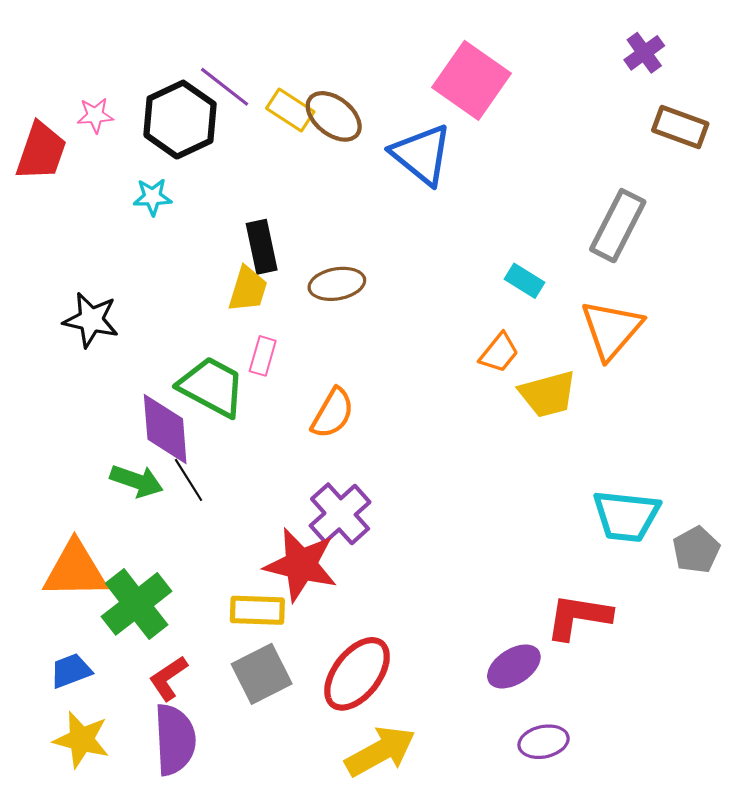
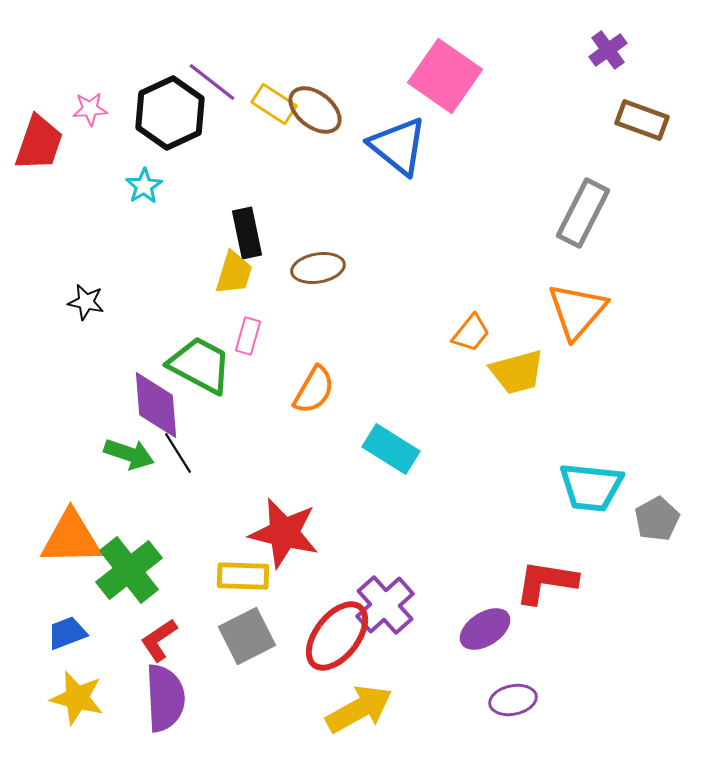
cyan star: (152, 197) -> (144, 186), turned -30
cyan rectangle: (524, 281) -> (391, 449), moved, size x1.5
black star: (91, 320) -> (86, 302), size x0.7
purple cross: (340, 514) -> (385, 605), moved

